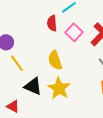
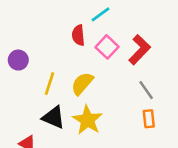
yellow semicircle: (55, 60) -> (82, 84), turned 60
yellow line: (17, 63) -> (50, 84), moved, turned 54

